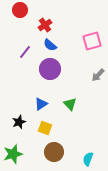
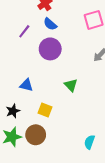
blue triangle: (41, 104) -> (26, 85), moved, turned 48
black star: (19, 122) -> (13, 111), moved
brown circle: (54, 152) -> (36, 135), moved

